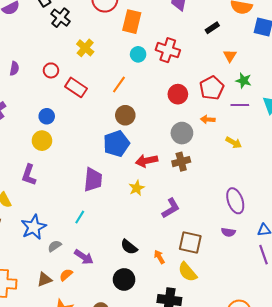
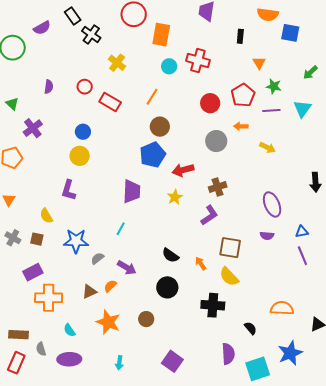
black rectangle: (212, 28) -> (240, 36), turned -48
brown cross: (181, 162) -> (218, 187), moved
blue star: (34, 227) -> (76, 241), turned 30

